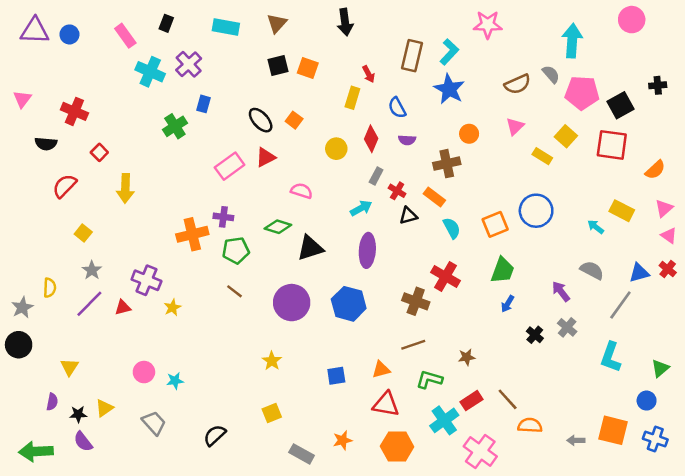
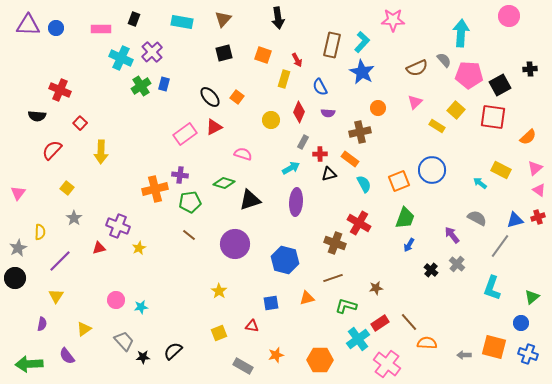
pink rectangle: (125, 36) -> (101, 29), turned -54
orange square: (308, 68) -> (263, 55), moved
pink triangle: (22, 99) -> (18, 193), moved
green cross: (175, 126) -> (141, 86), moved
red cross: (397, 191) -> (320, 154), turned -32
red cross: (668, 269) -> (538, 217), turned 32
purple line: (89, 304) -> (60, 261), moved
blue hexagon: (349, 304) -> (285, 260), moved
red triangle: (386, 404) -> (252, 326), moved, size x0.6
black star: (78, 414) -> (143, 357), moved

